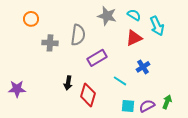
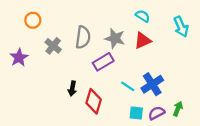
gray star: (107, 16) -> (115, 38), moved
cyan arrow: (157, 26) -> (181, 27), moved
gray cross: (50, 43) -> (53, 46), turned 35
blue cross: (143, 67) -> (152, 84), moved, size x1.5
purple star: (17, 89) -> (19, 58), moved, turned -30

